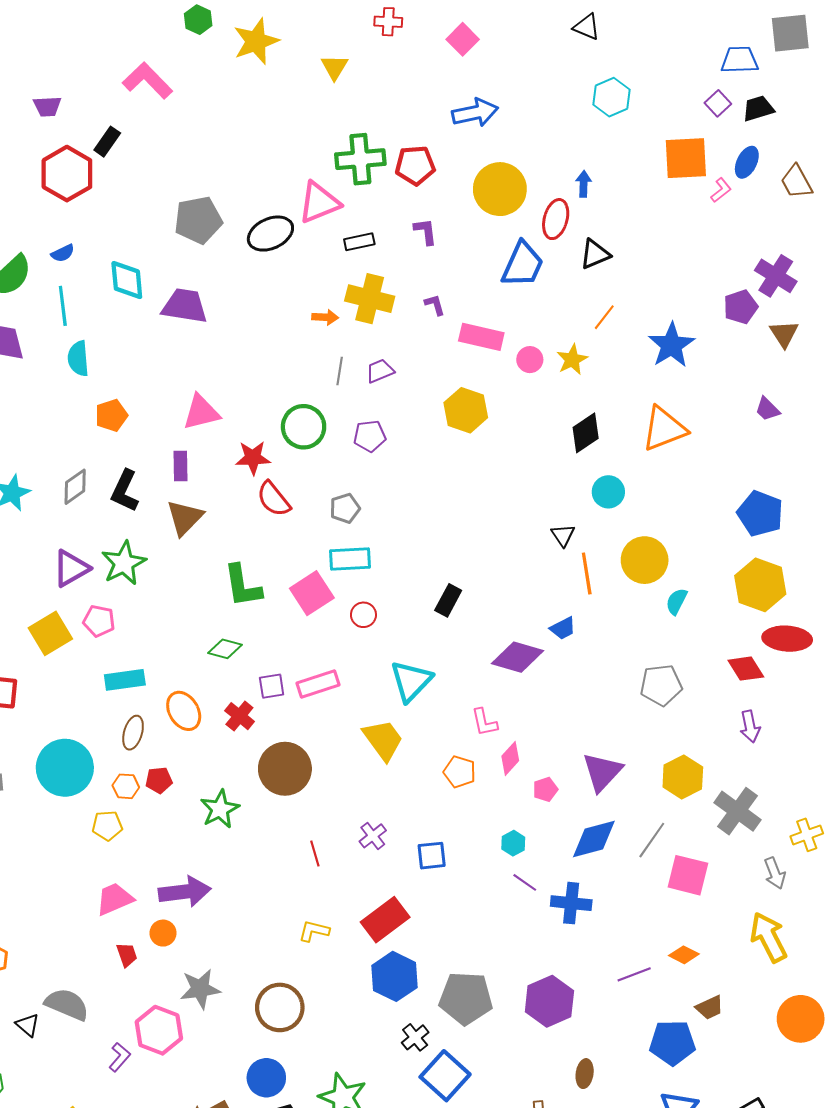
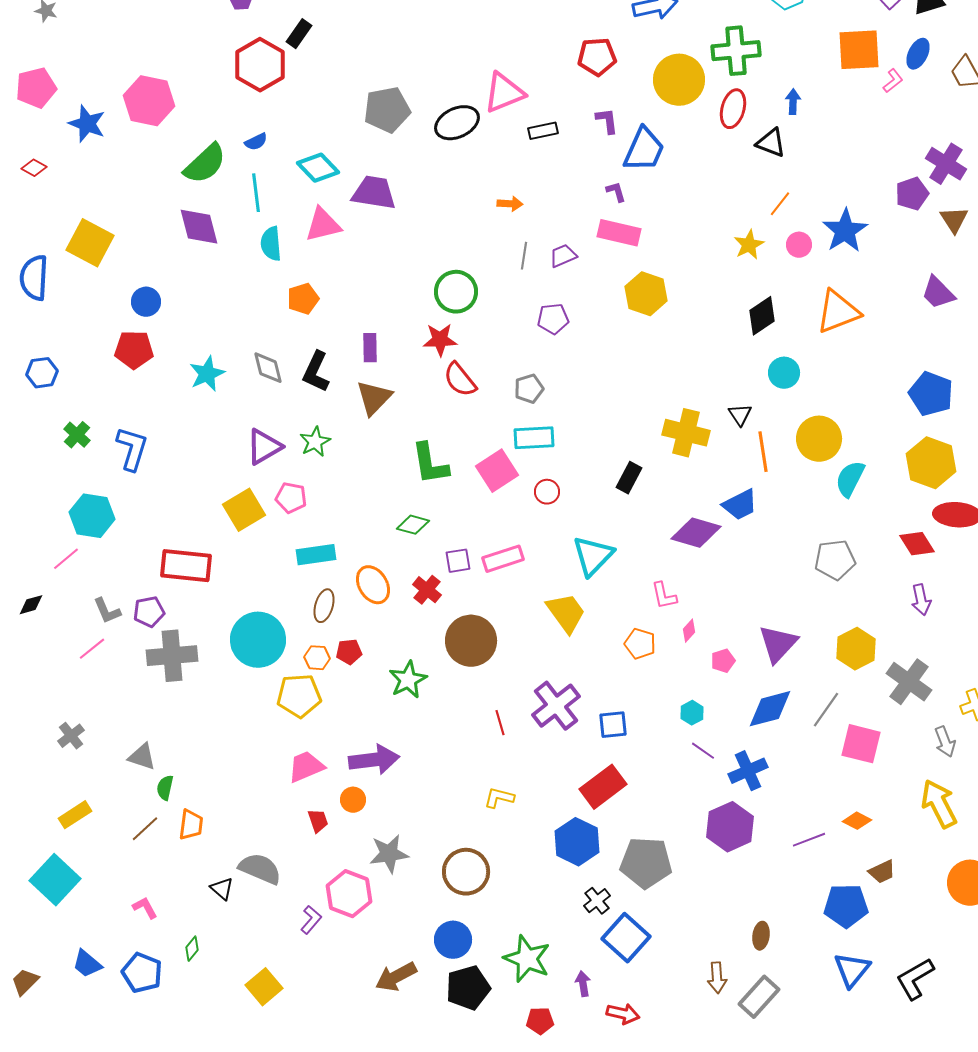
green cross: (360, 159) -> (736, 51), moved
blue arrow: (584, 184) -> (793, 102), moved
black triangle: (595, 254) -> (771, 143), turned 44
blue trapezoid: (523, 265) -> (644, 150), moved
cyan diamond: (127, 280) -> (318, 168), turned -39
yellow cross: (370, 299) -> (686, 433), moved
pink rectangle: (481, 337) -> (619, 233), moved
pink circle: (530, 360) -> (799, 245), moved
purple trapezoid: (767, 409) -> (938, 293), size x1.4
pink triangle: (201, 412) -> (323, 225), moved
green circle: (304, 427) -> (456, 292), moved
gray diamond: (75, 487) -> (268, 368), turned -69
green star: (124, 563) -> (315, 442), size x0.7
cyan semicircle: (677, 601) -> (850, 479), size x1.4
blue trapezoid: (563, 628) -> (740, 505), size x1.4
pink diamond: (510, 758) -> (689, 631), size x0.7
yellow pentagon: (107, 826) -> (299, 696), size x1.5
purple cross: (373, 836) -> (556, 706), size x1.8
blue cross: (571, 903) -> (748, 771), turned -30
red rectangle: (385, 920) -> (603, 787), moved
purple hexagon: (549, 1001) -> (730, 827), moved

